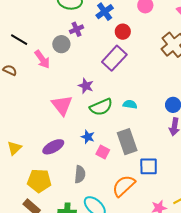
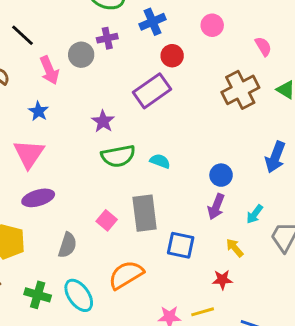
pink triangle: (62, 105) -> (29, 154), moved
blue star: (88, 137) -> (38, 111), moved
blue square: (149, 166) -> (181, 245), moved

